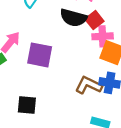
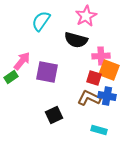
red square: (94, 20) -> (94, 78), moved, turned -35
black square: (27, 105) -> (54, 115), moved, turned -30

